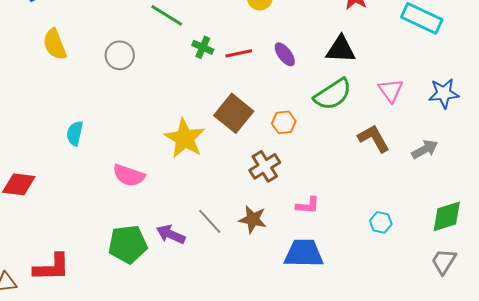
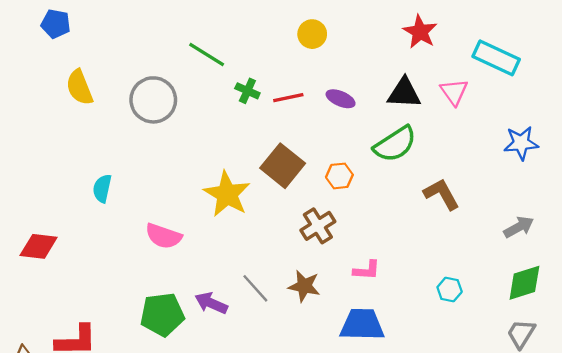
purple ellipse: (285, 54) -> (341, 99), turned -30
gray circle: (120, 55) -> (153, 100), size x1.4
pink triangle: (391, 90) -> (454, 92), moved
gray arrow: (425, 149) -> (519, 227), moved

